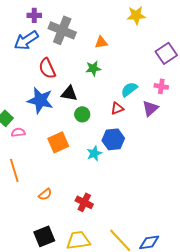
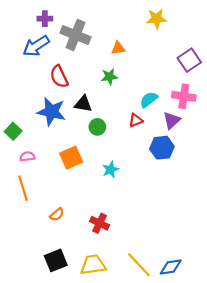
pink cross: (161, 86) -> (184, 96), size x1.5
pink semicircle: (18, 132) -> (27, 156), moved
blue hexagon: (113, 139) -> (162, 148), moved

